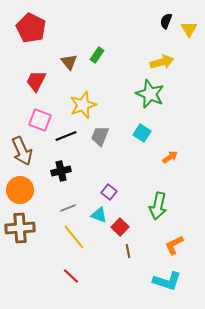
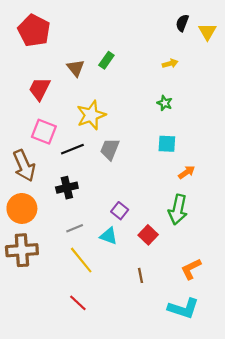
yellow arrow: (162, 62) -> (170, 64), moved, size x0.6
green star: (150, 94) -> (165, 103), size x0.5
cyan square: (142, 133) -> (167, 144), moved, turned -30
green arrow: (158, 206) -> (178, 210), moved
red square: (120, 227) -> (148, 235), moved

